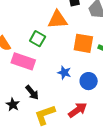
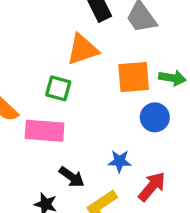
blue star: (64, 73) -> (120, 161), moved
blue circle: (89, 81) -> (155, 117), moved

